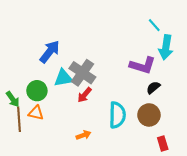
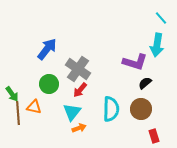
cyan line: (154, 25) -> (161, 18), moved
cyan triangle: (63, 78) -> (72, 112), moved, turned -42
green circle: (37, 91) -> (49, 84), moved

